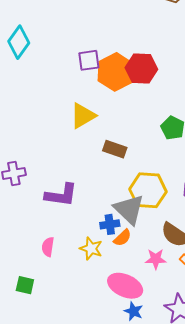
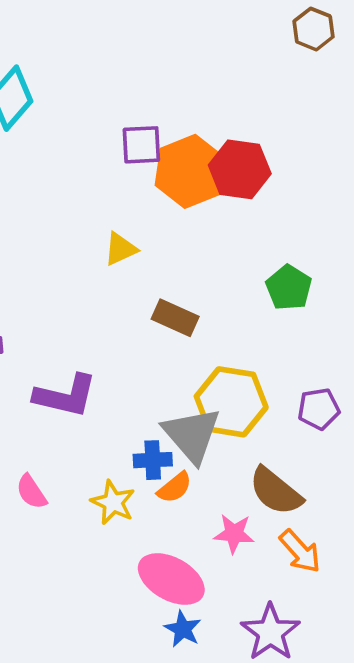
yellow triangle: (83, 116) -> (120, 249), size x0.7
pink semicircle: (48, 247) -> (31, 492), turned -48

